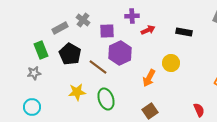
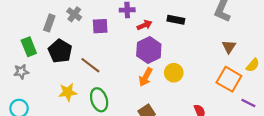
gray rectangle: (60, 28) -> (49, 23), turned -42
black rectangle: (184, 32) -> (176, 20), moved
purple hexagon: (120, 53) -> (149, 50), moved
yellow circle: (171, 63) -> (174, 73), moved

